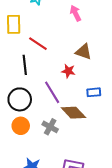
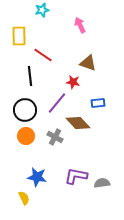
purple line: (52, 92) -> (57, 103), turned 70

